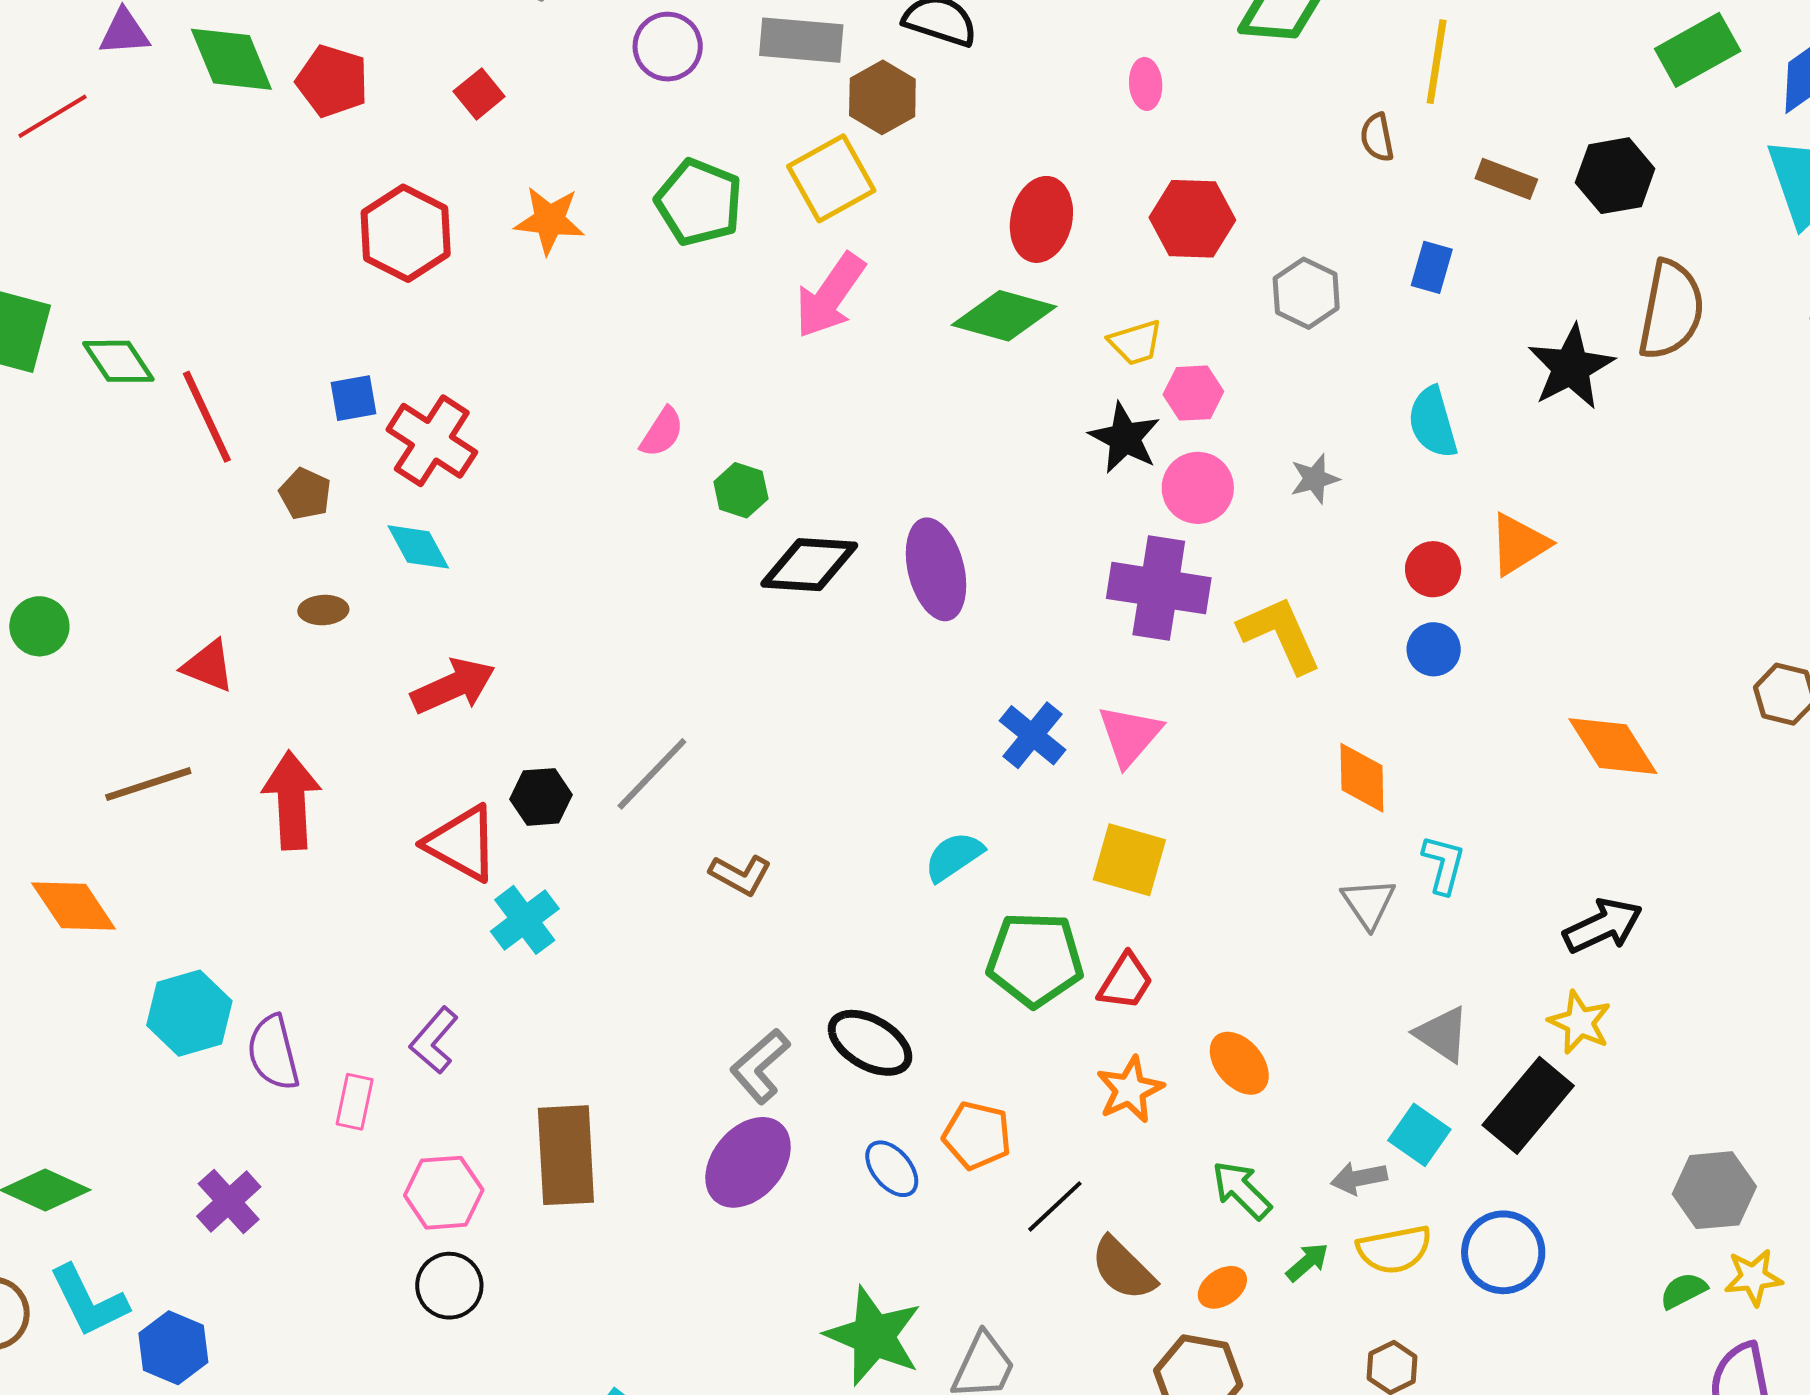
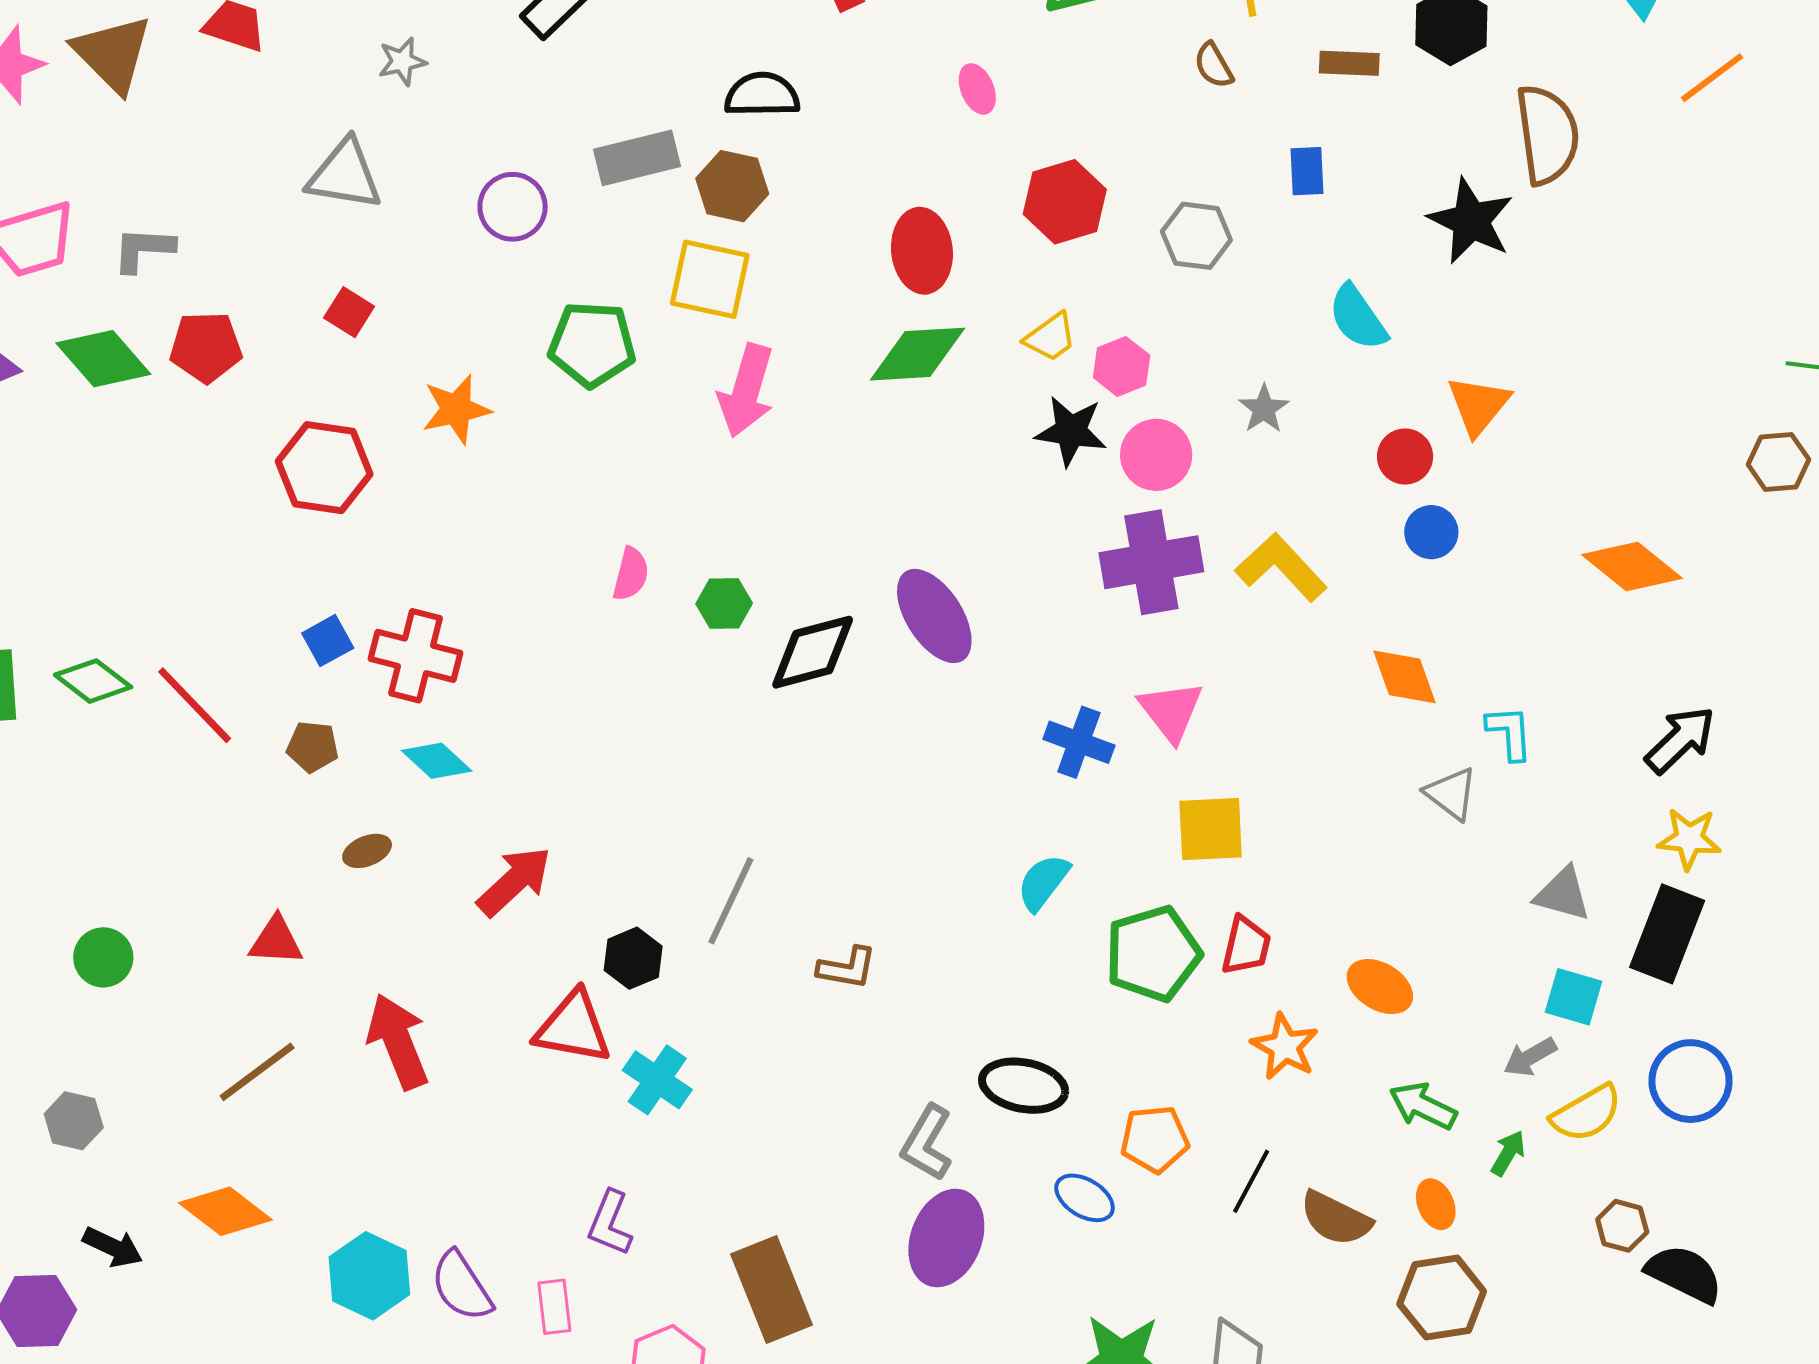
yellow square: (831, 178) -> (710, 279), turned -30
orange ellipse: (1222, 1287) -> (1436, 1204), turned -60

